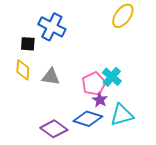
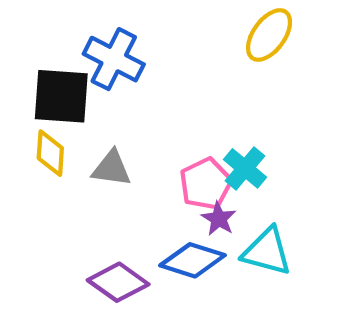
black square: (28, 44) -> (61, 96), size x1.8
cyan triangle: (122, 115) -> (267, 252), turned 30

